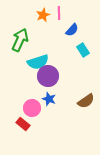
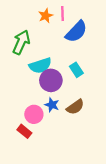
blue semicircle: (72, 30) -> (76, 32), size x1.6
cyan rectangle: (83, 50) -> (76, 70), moved
brown semicircle: (86, 101) -> (75, 107), moved

